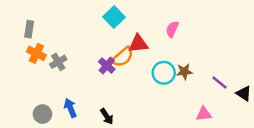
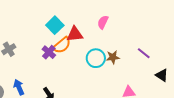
cyan square: (114, 17) -> (55, 25), moved
purple line: (220, 82) -> (144, 53), moved

